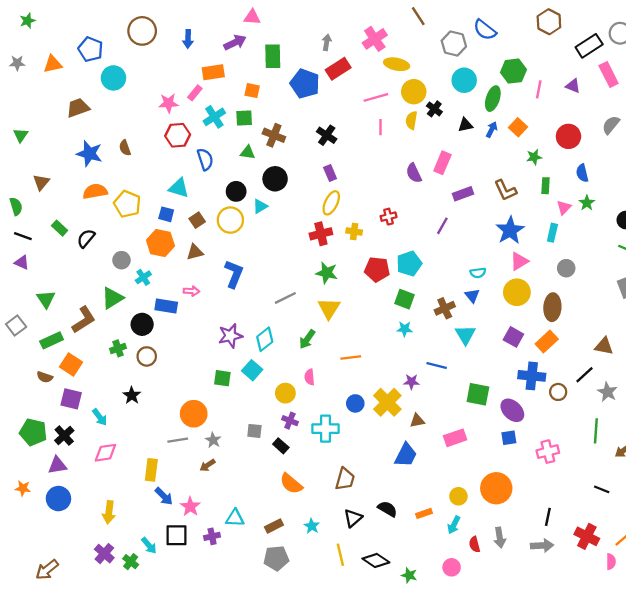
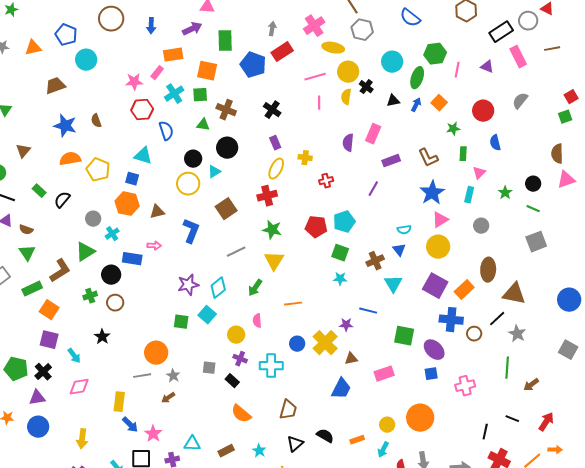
gray hexagon: (454, 44) -> (362, 30), moved
orange square: (252, 91) -> (207, 71), size x1.5
purple semicircle: (414, 173) -> (348, 143), turned 30
green star: (587, 203) -> (505, 193), moved
brown square: (197, 220) -> (226, 209), moved, size x1.5
yellow cross: (354, 232) -> (305, 158), moved
brown ellipse: (552, 307) -> (488, 270), moved
purple square: (513, 337) -> (435, 286), size x1.4
brown triangle: (604, 346) -> (514, 294), size x1.4
brown semicircle: (45, 377) -> (26, 230), moved
black line: (548, 517) -> (485, 432), moved

